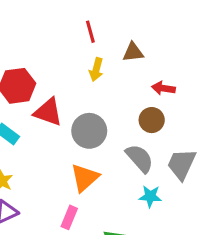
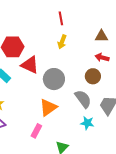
brown triangle: (133, 52) -> (101, 36), moved

